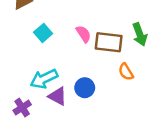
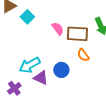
cyan square: (43, 33) -> (27, 17), moved
orange semicircle: (126, 72) -> (83, 55), moved

